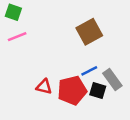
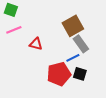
gray rectangle: (112, 79) -> (81, 44), moved
red triangle: (44, 87) -> (36, 44), moved

